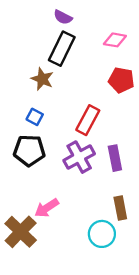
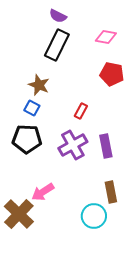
brown star: (42, 79) -> (39, 85), moved
red rectangle: (88, 120) -> (81, 111), size x0.6

